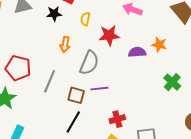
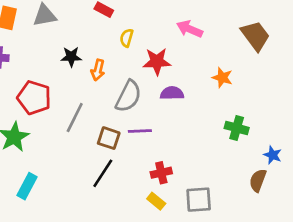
black star: (54, 14) -> (71, 57), moved
purple semicircle: (137, 52) -> (172, 93), moved
green cross: (172, 82) -> (237, 128), turned -30

